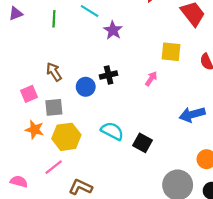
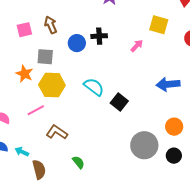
pink square: (29, 94) -> (24, 30), moved

